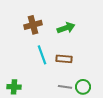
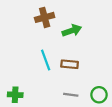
brown cross: (33, 25) -> (45, 17), moved
green circle: (83, 87) -> (99, 95), moved

